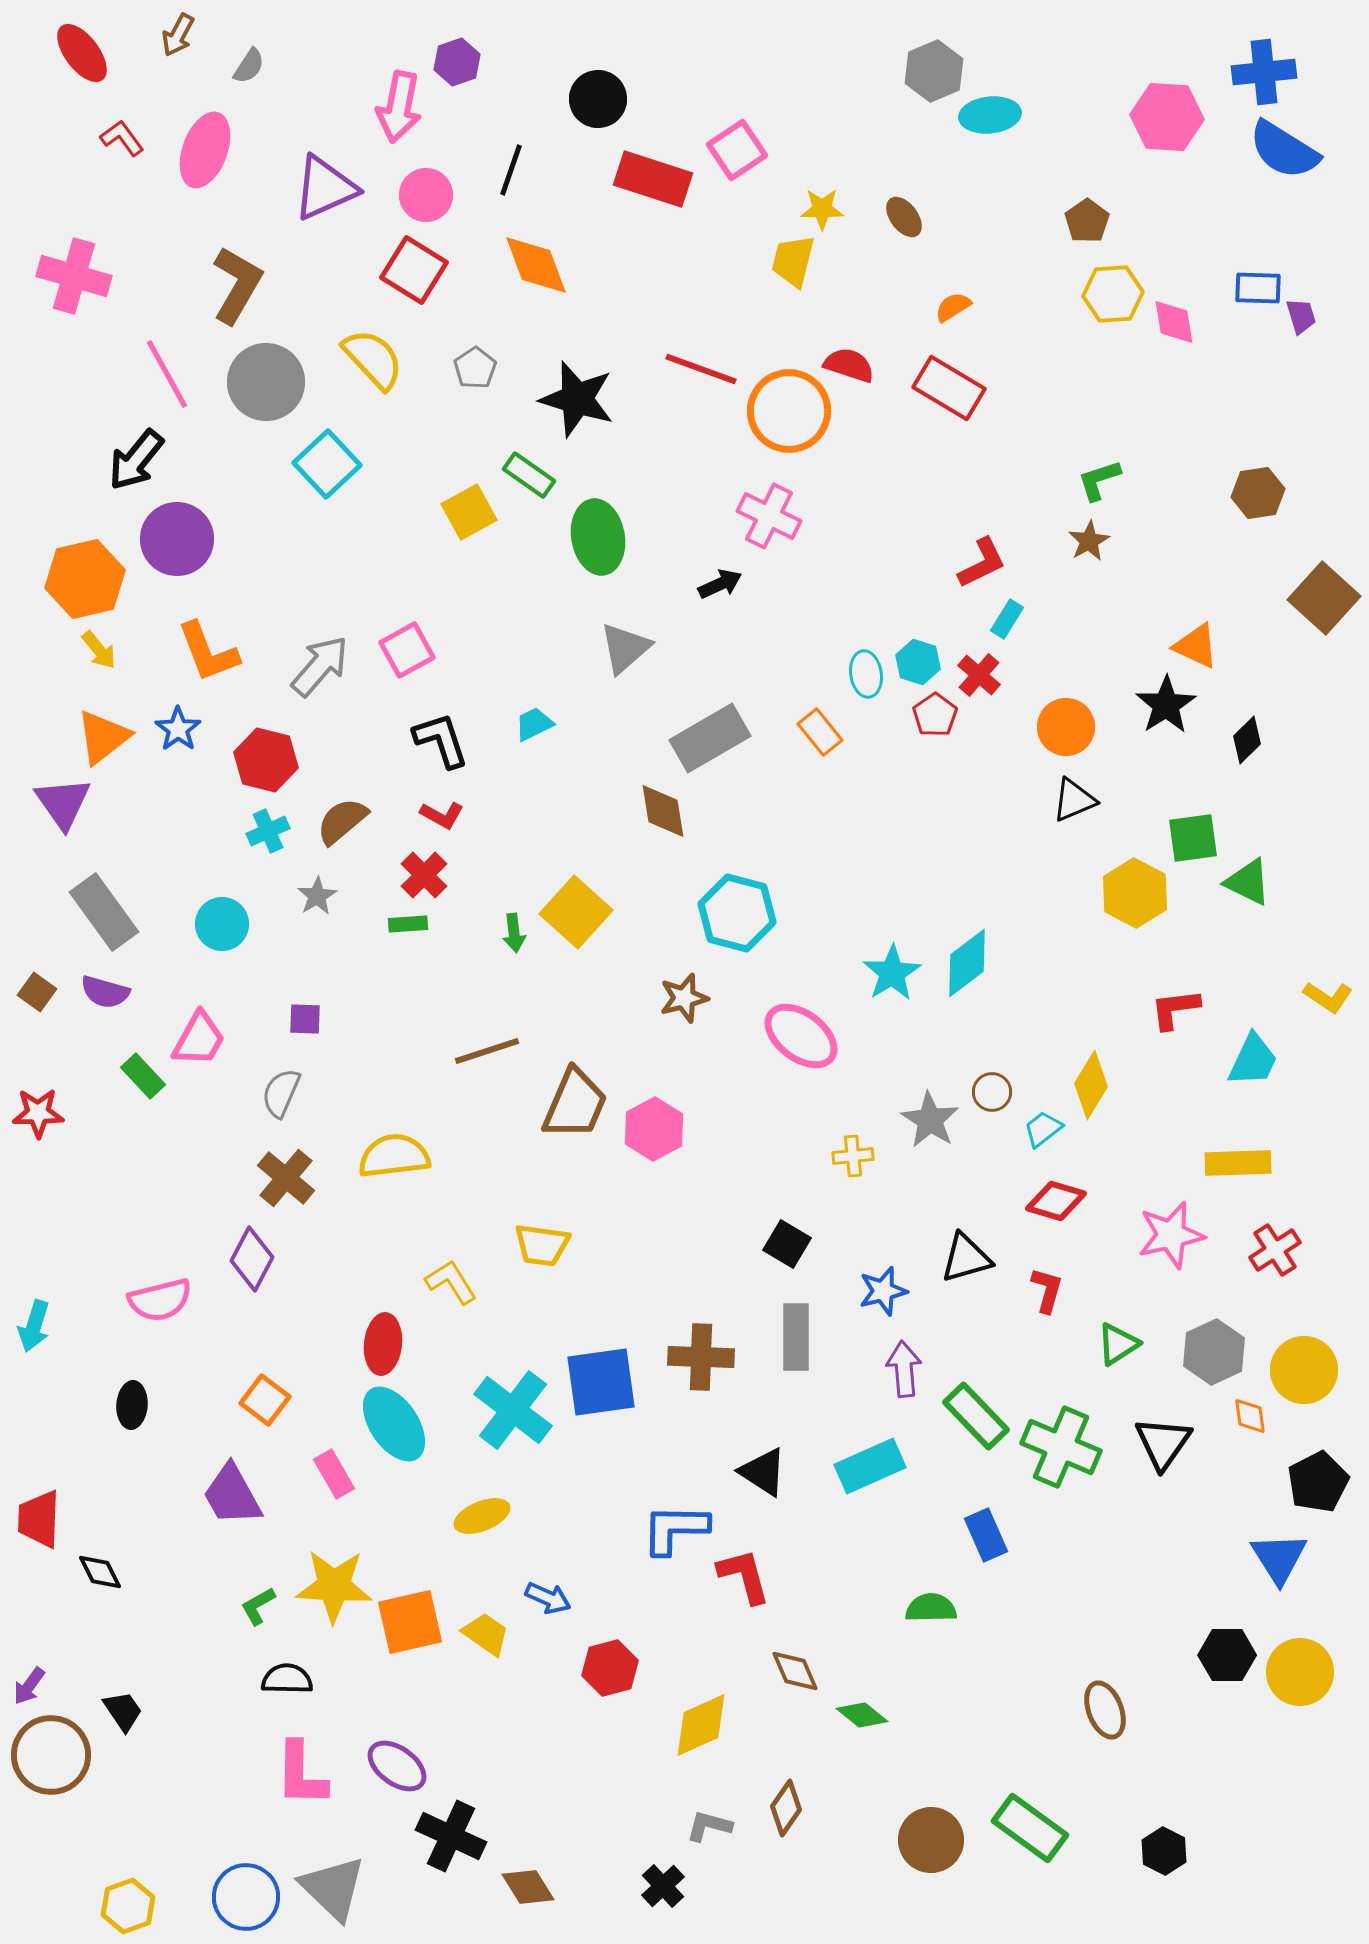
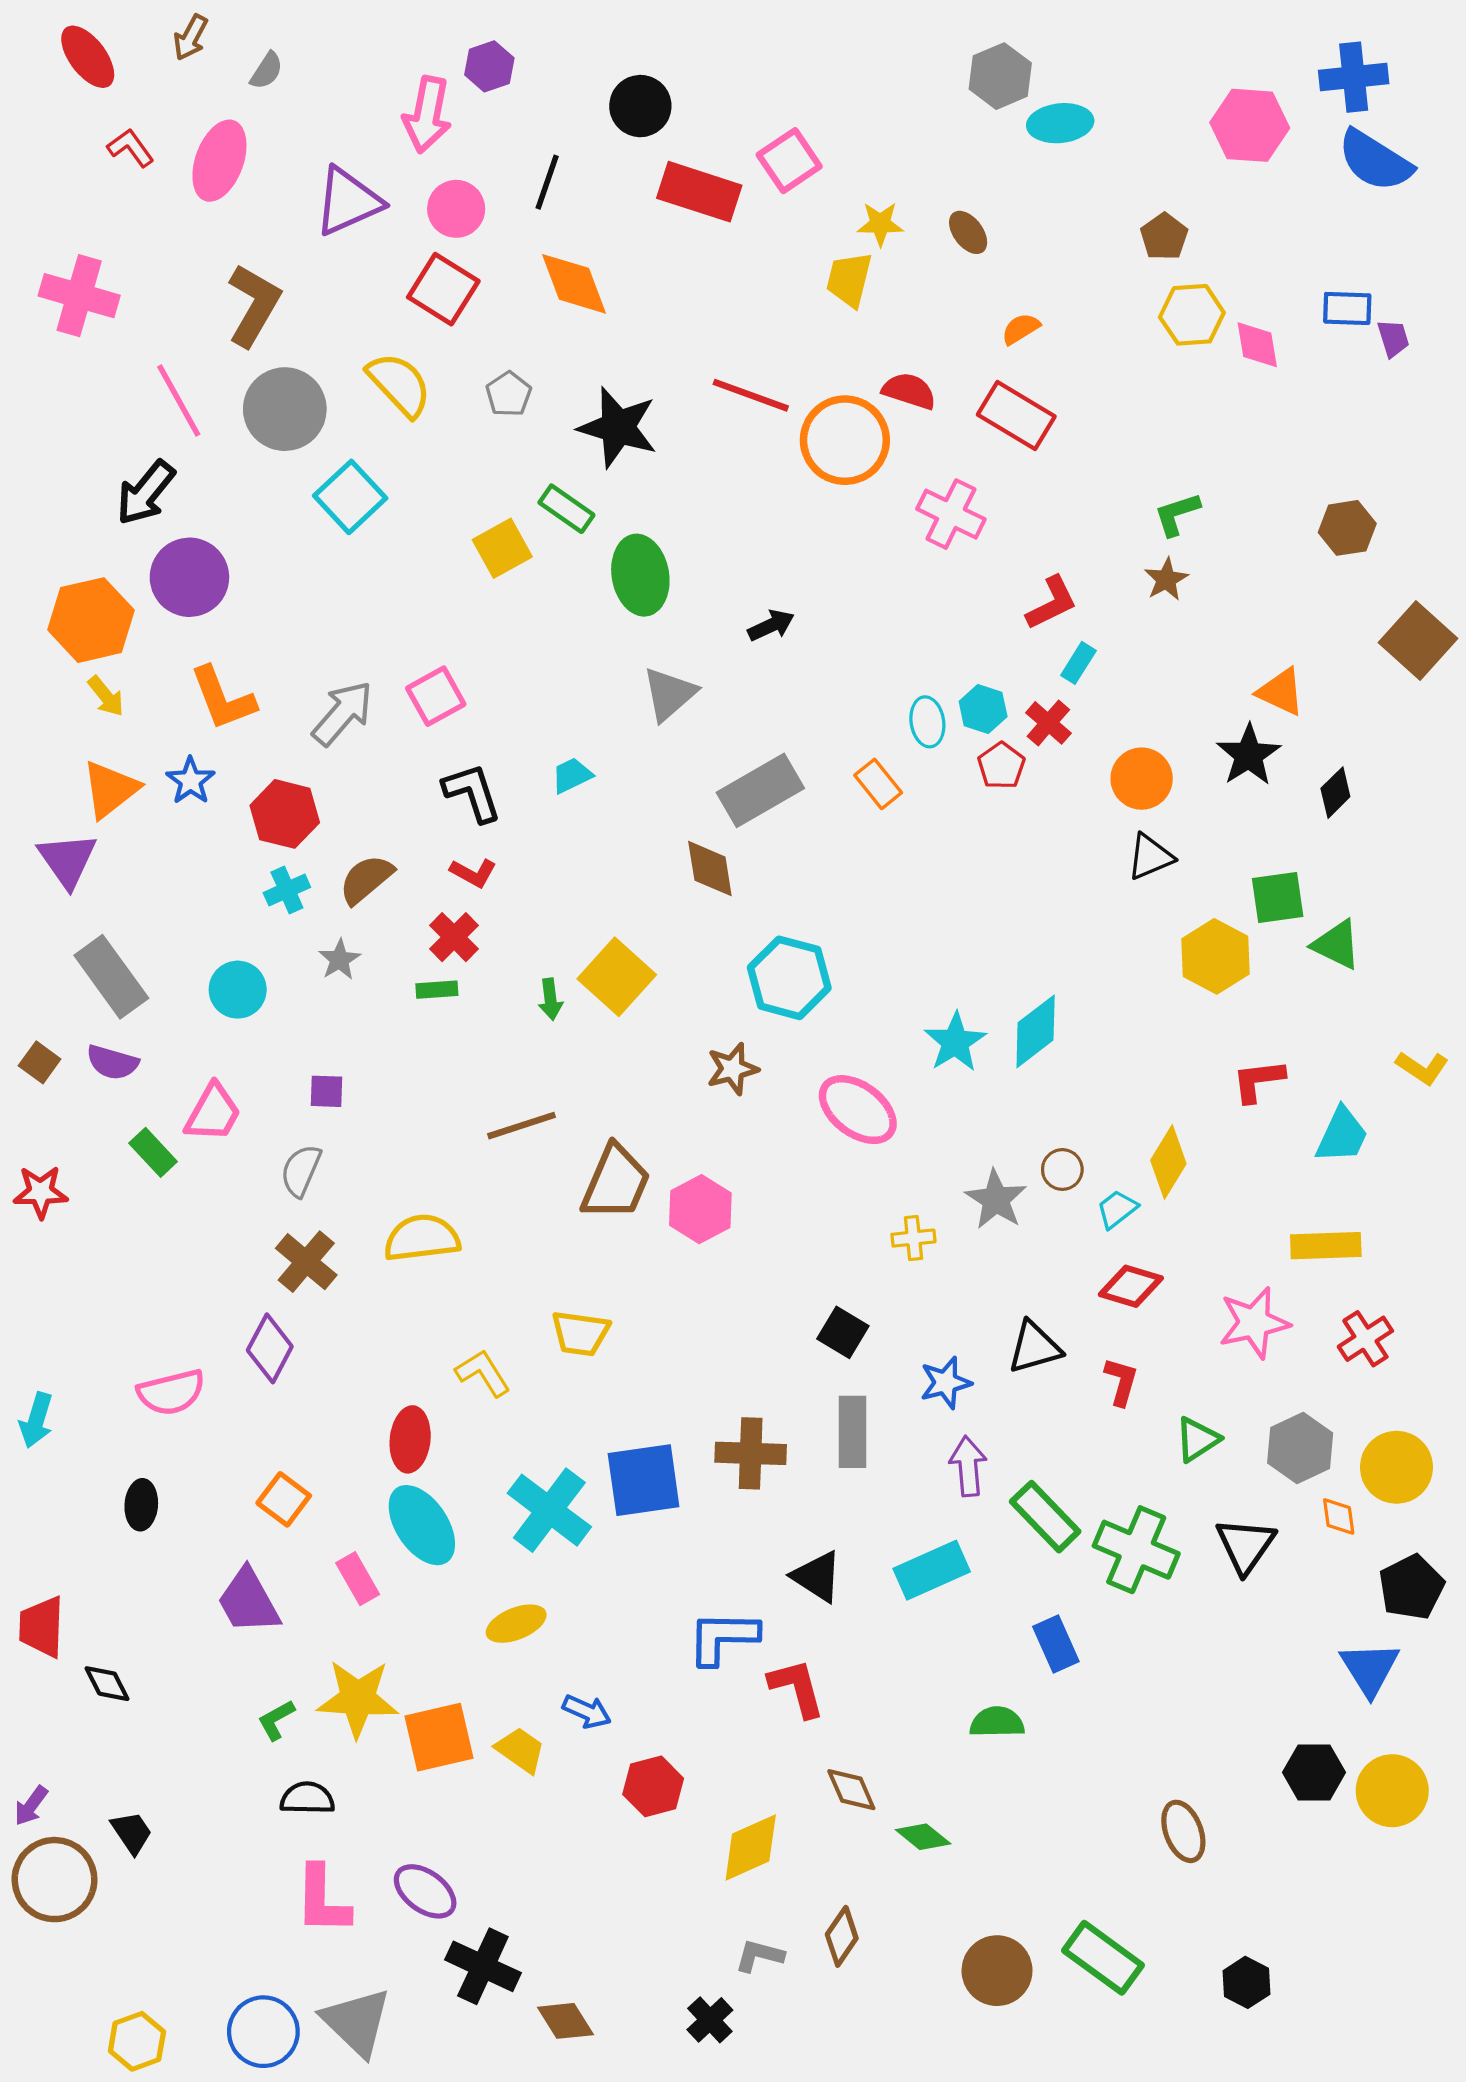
pink cross: (769, 516) -> (951, 514), moved

